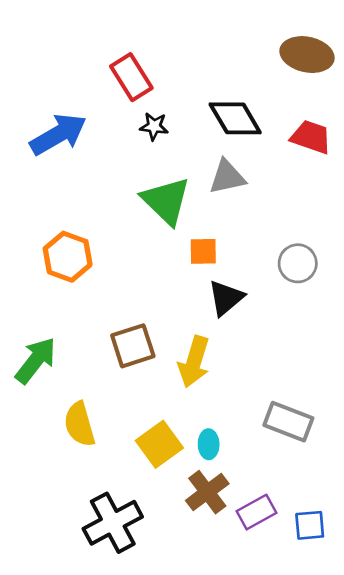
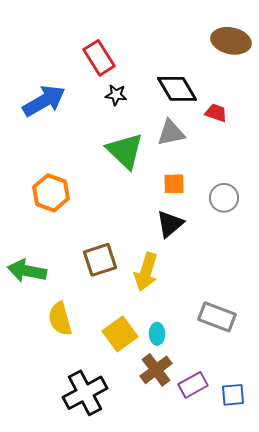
red trapezoid: (311, 137) -> (216, 113), moved, size x0.7
orange square: (203, 251) -> (174, 184), moved
green arrow: (36, 360) -> (27, 271), turned -117

